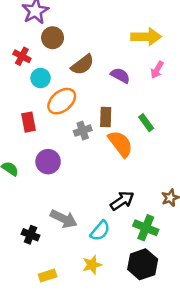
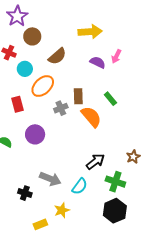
yellow arrow: (146, 37) -> (90, 32), moved
purple semicircle: (120, 75) -> (98, 62), moved
yellow star: (92, 265) -> (62, 210), moved

